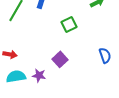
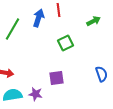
purple square: (60, 59) -> (57, 78), turned 35

